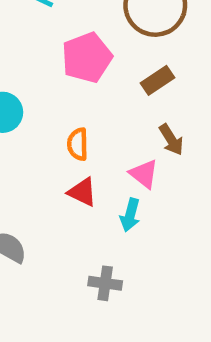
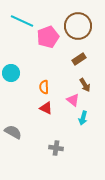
pink pentagon: (87, 58) -> (48, 37), moved
cyan arrow: (130, 215) -> (83, 118), moved

